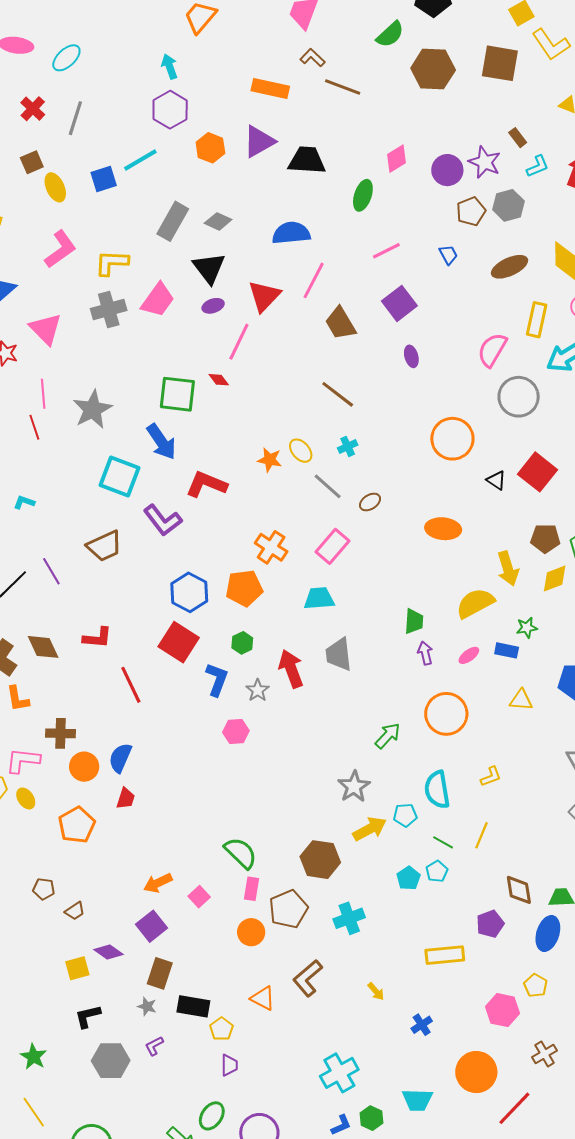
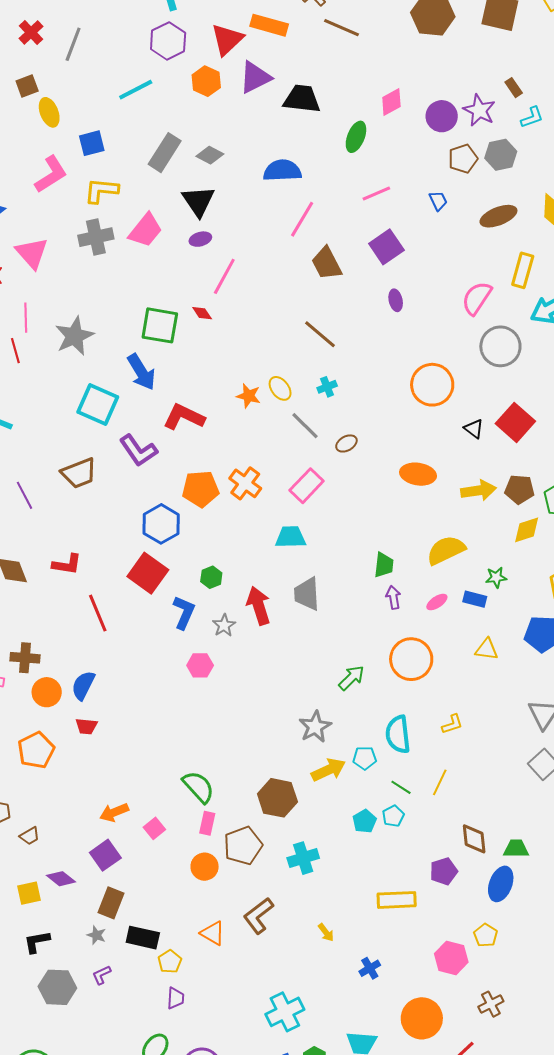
blue square: (104, 179) -> (92, 143), moved
red triangle: (264, 296) -> (227, 39), moved
yellow arrow: (508, 569) -> (478, 490), moved, turned -84
orange pentagon: (244, 588) -> (201, 489), moved
red trapezoid: (126, 798) -> (86, 726), turned 75

